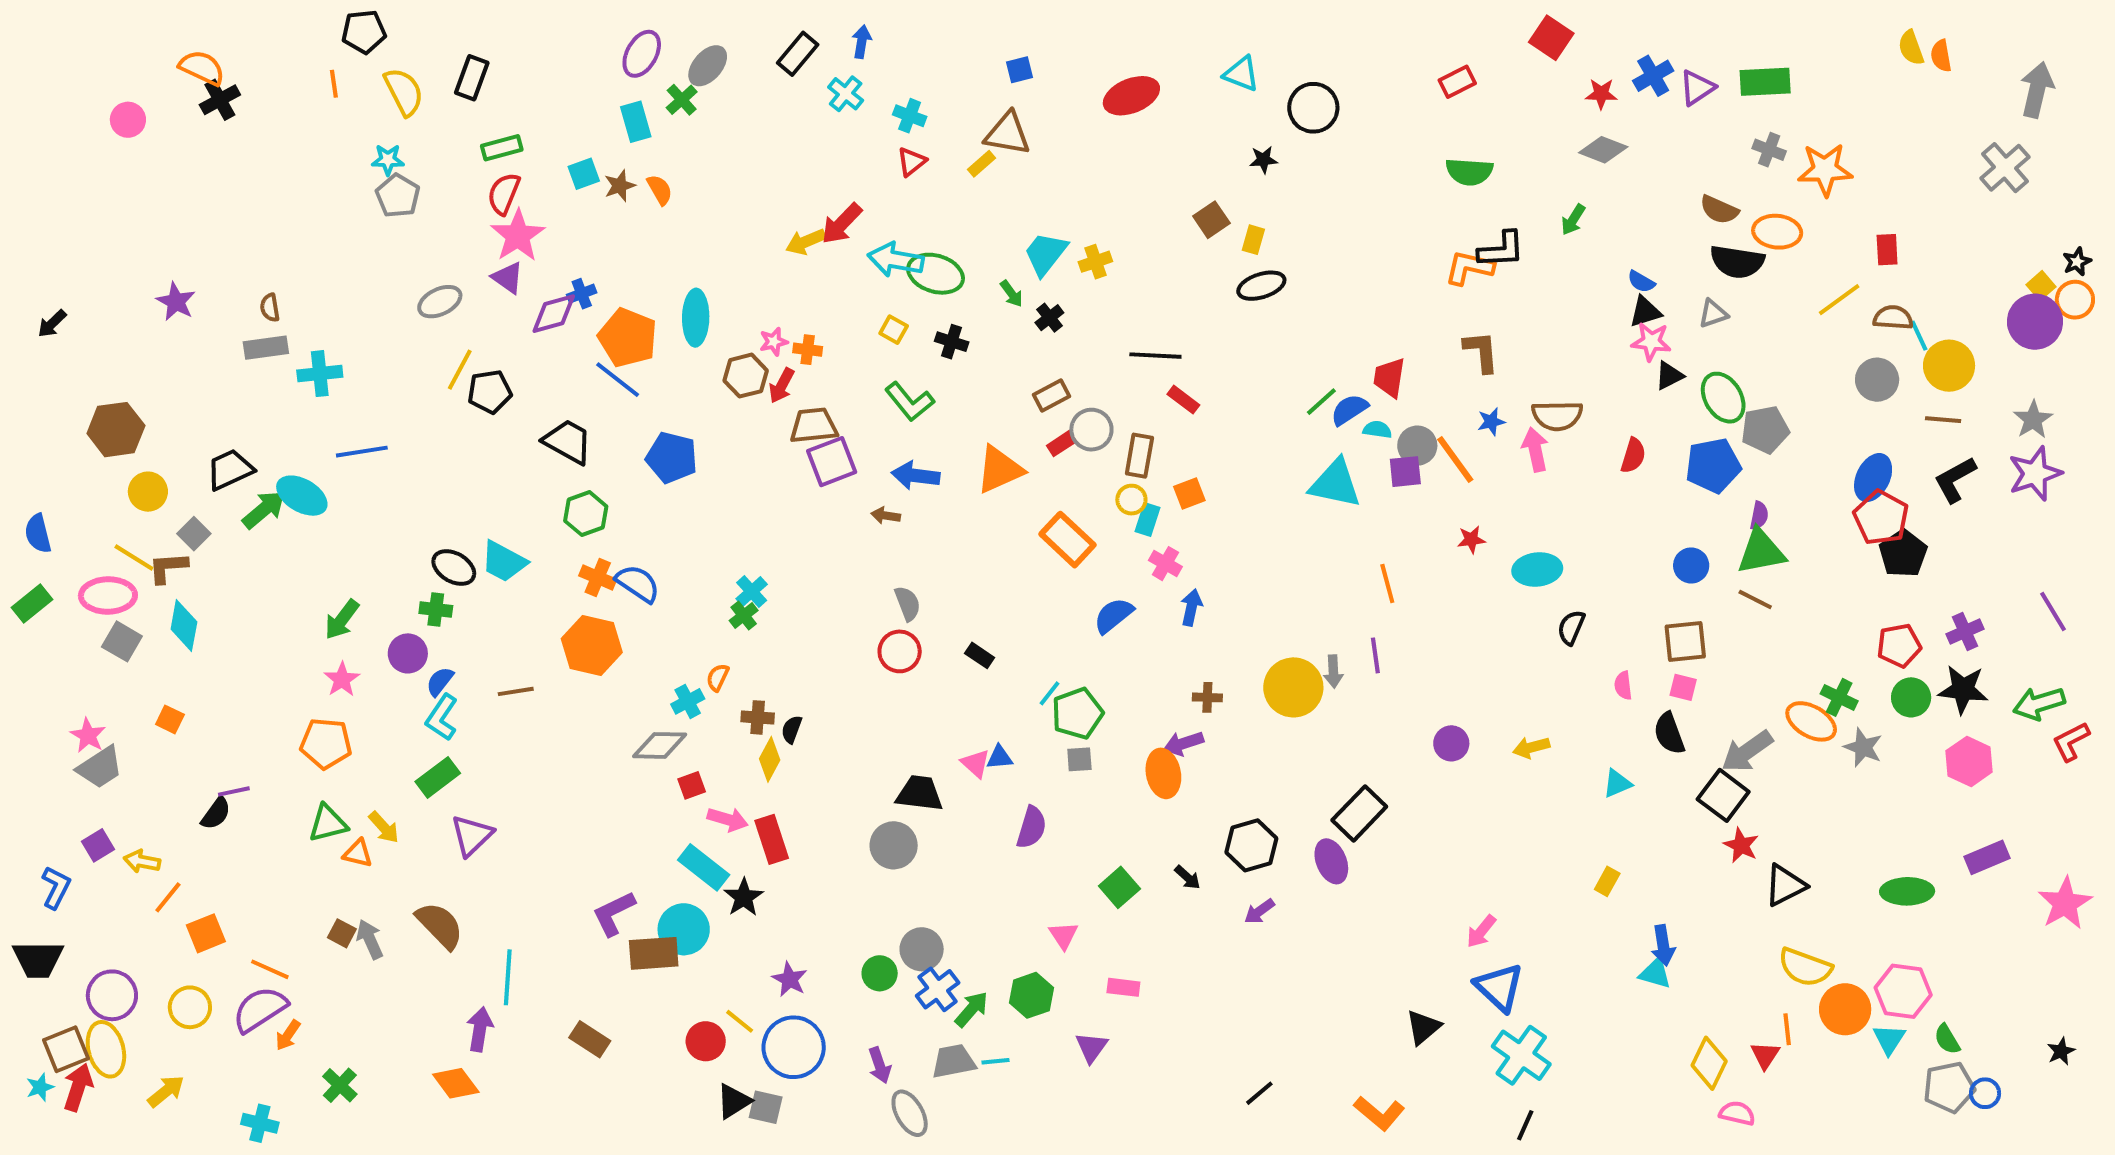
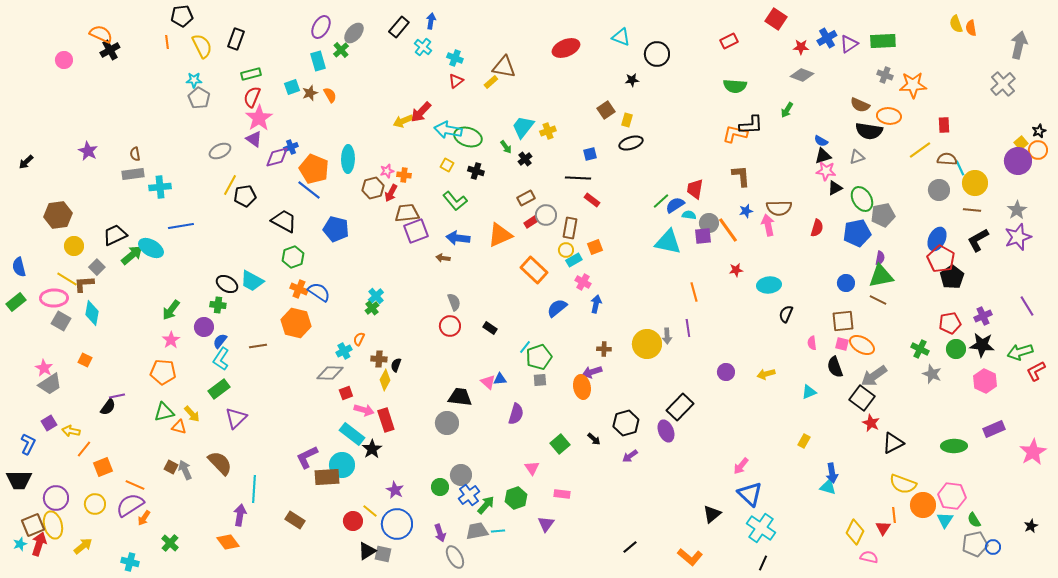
blue square: (1019, 70) -> (590, 154), moved
cyan rectangle: (1147, 520) -> (574, 260), turned 42
orange ellipse: (1811, 721) -> (862, 345), moved

